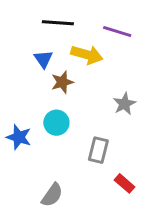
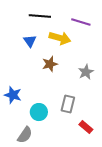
brown star: (62, 82) -> (50, 64), moved
cyan circle: (56, 123) -> (39, 112), moved
gray semicircle: (52, 195) -> (25, 135), moved

